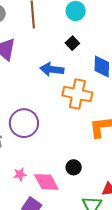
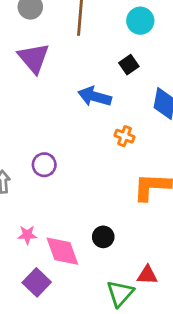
orange cross: (77, 94) -> (125, 136), size x0.5
purple circle: (24, 123) -> (44, 165), size x0.6

